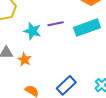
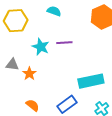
cyan rectangle: (87, 28) -> (91, 81), moved

